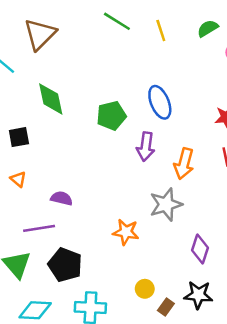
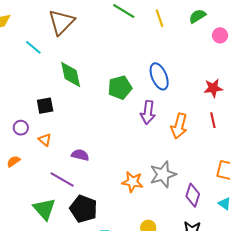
gray star: (166, 204) -> (163, 174), moved
purple line: (39, 228) -> (62, 180), turned 40

